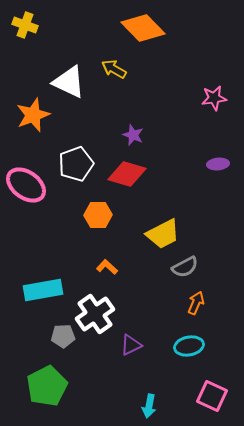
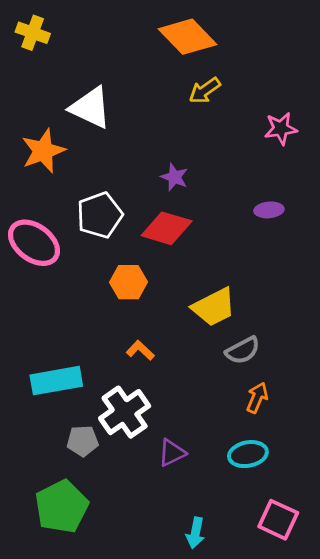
yellow arrow: (114, 69) -> (205, 90), moved, turned -65
purple ellipse: (218, 164) -> (269, 210), moved

